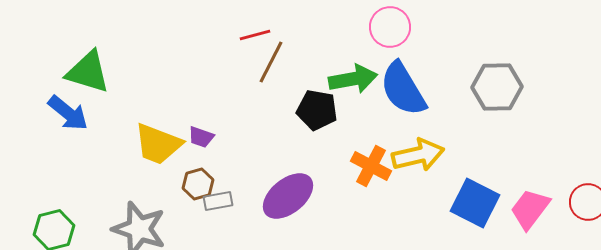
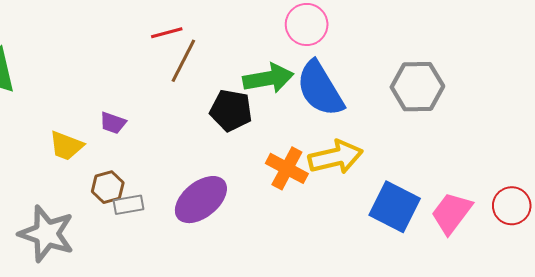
purple trapezoid: (201, 137) -> (113, 123), moved
yellow trapezoid: (158, 144) -> (66, 146), size x0.7

